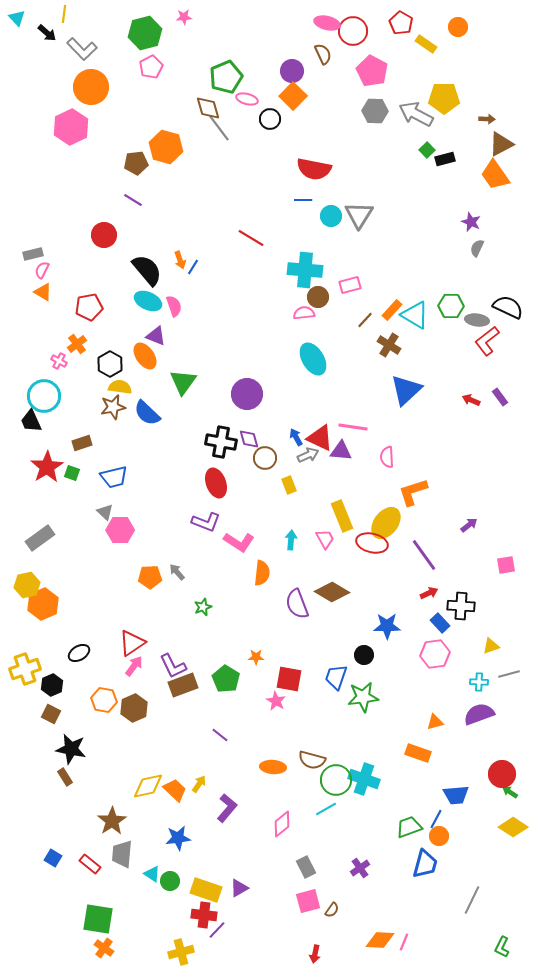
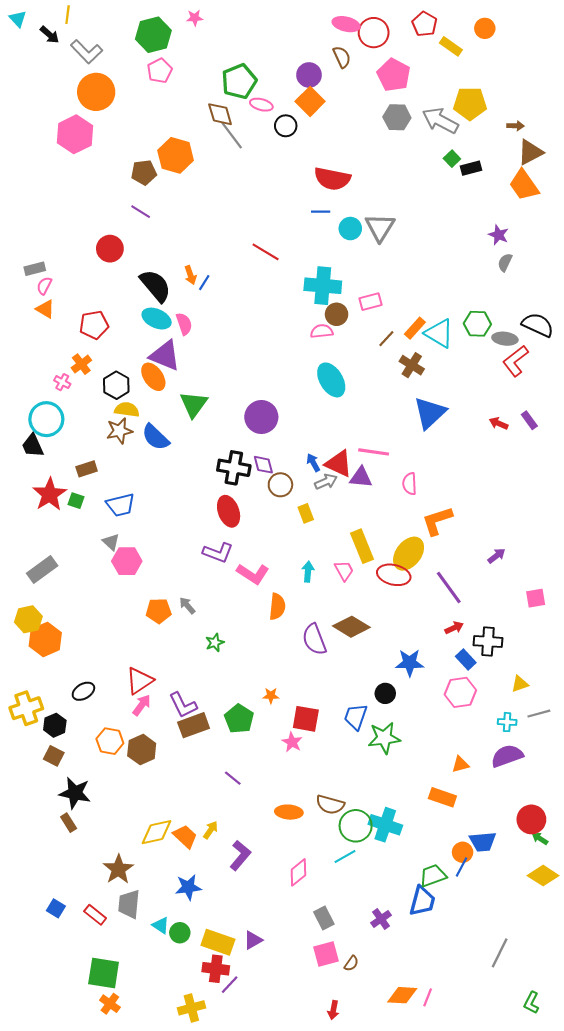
purple triangle: (156, 336) -> (165, 356), size x1.5
orange circle: (439, 836) -> (463, 852), moved
blue trapezoid: (425, 864) -> (422, 901), moved

